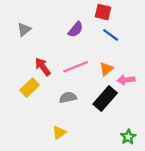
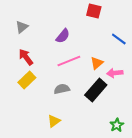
purple semicircle: (76, 29) -> (63, 36), moved
blue line: (111, 35) -> (119, 39), moved
red arrow: (43, 67) -> (26, 57), moved

